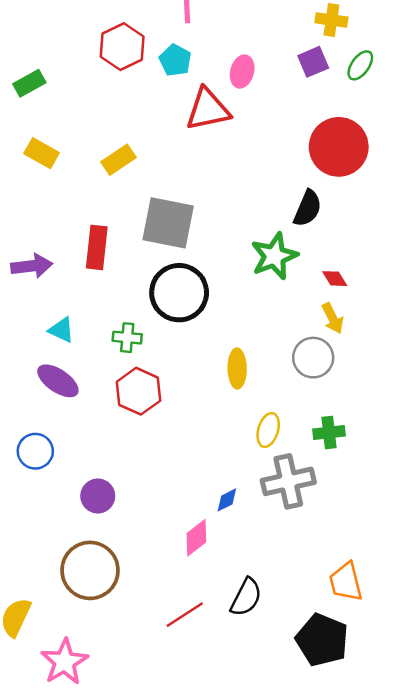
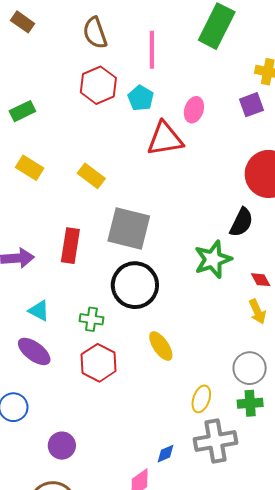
yellow rectangle: (118, 160) -> (91, 176), turned 68
gray circle: (313, 358) -> (250, 368), moved
yellow ellipse: (237, 368) -> (161, 346), moved, turned -36

